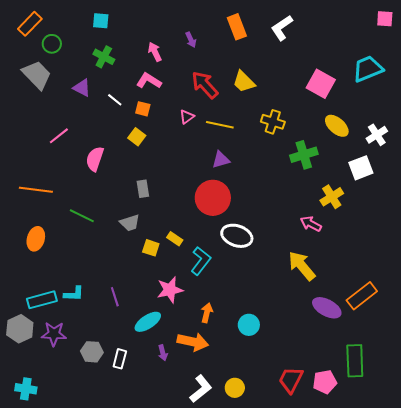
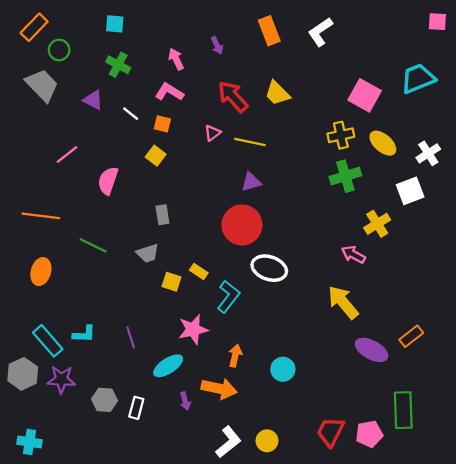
yellow cross: (273, 122) -> (341, 135), moved, turned -30
orange rectangle: (362, 296) -> (411, 336), size x0.7
cyan rectangle: (42, 300) -> (48, 341), turned 64

